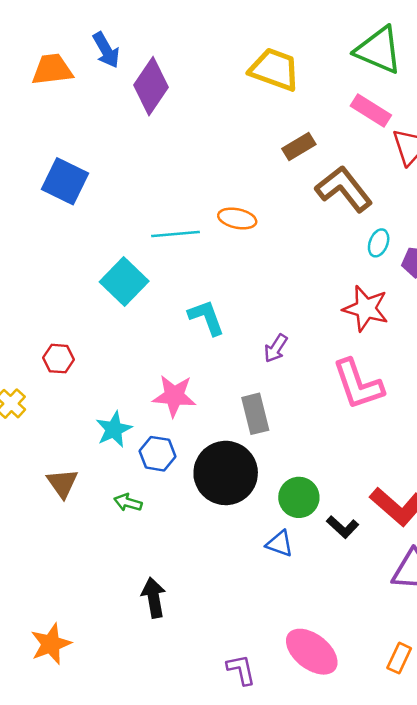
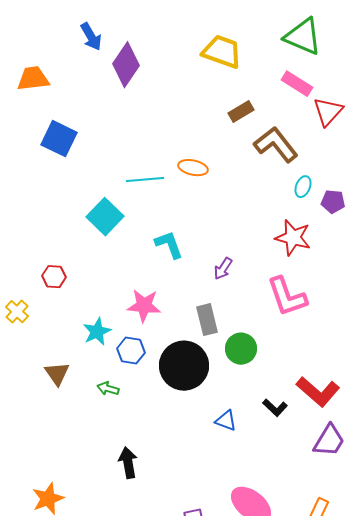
orange trapezoid: (52, 69) -> (33, 79), moved
green circle: (299, 497) -> (241, 349), moved

